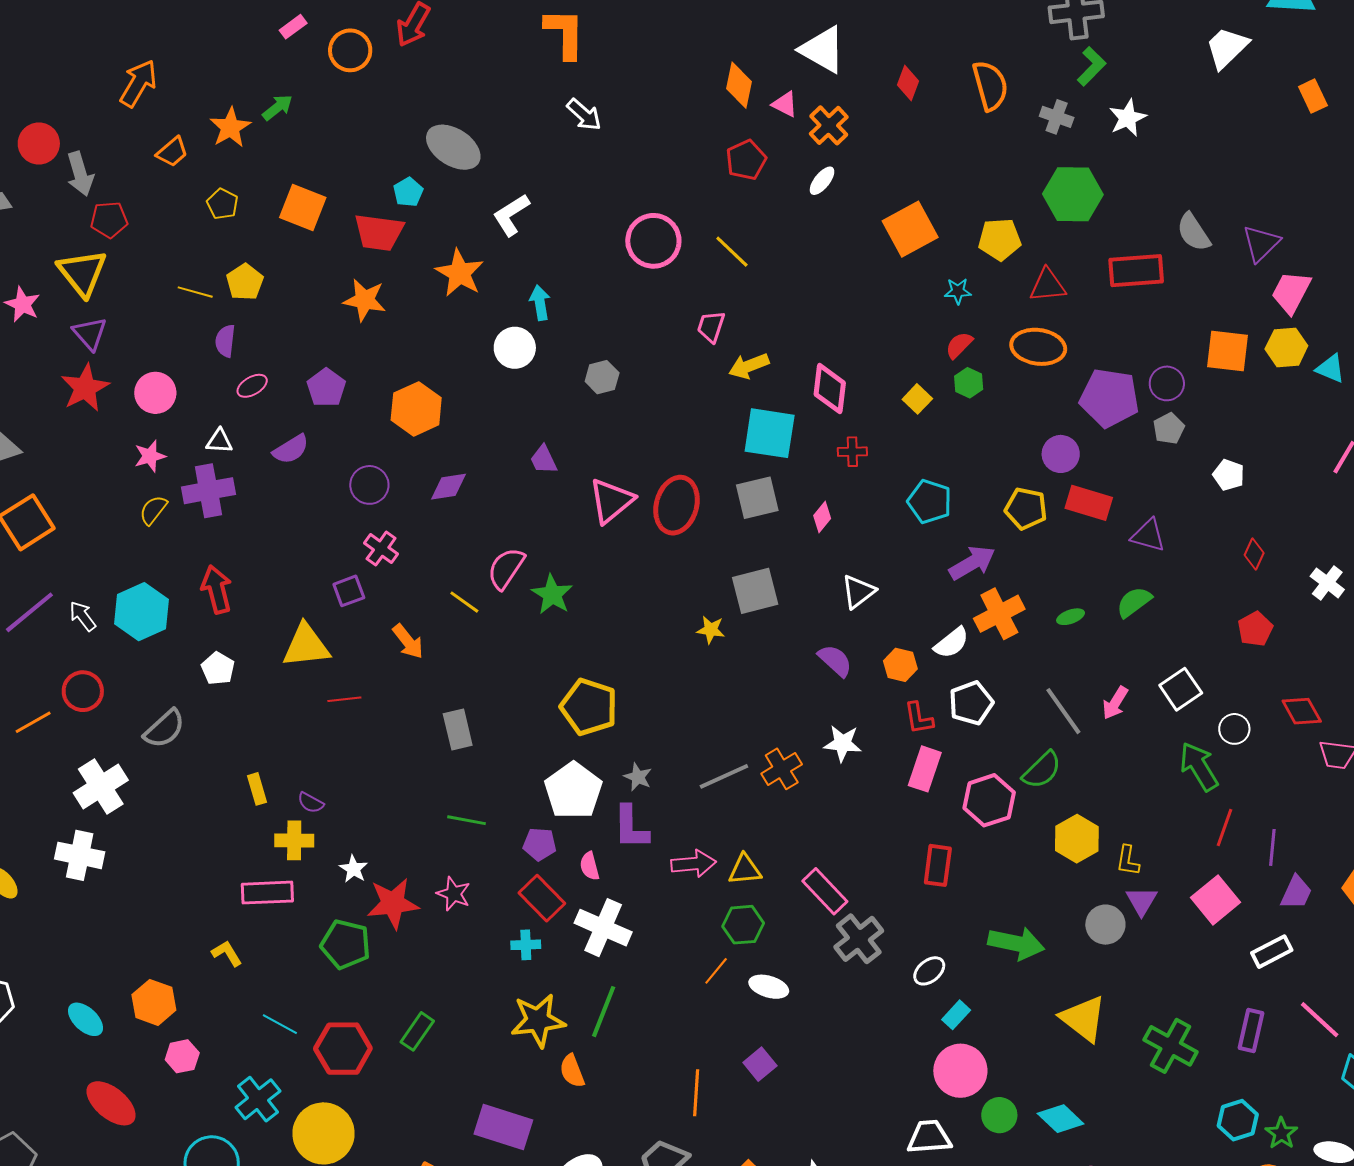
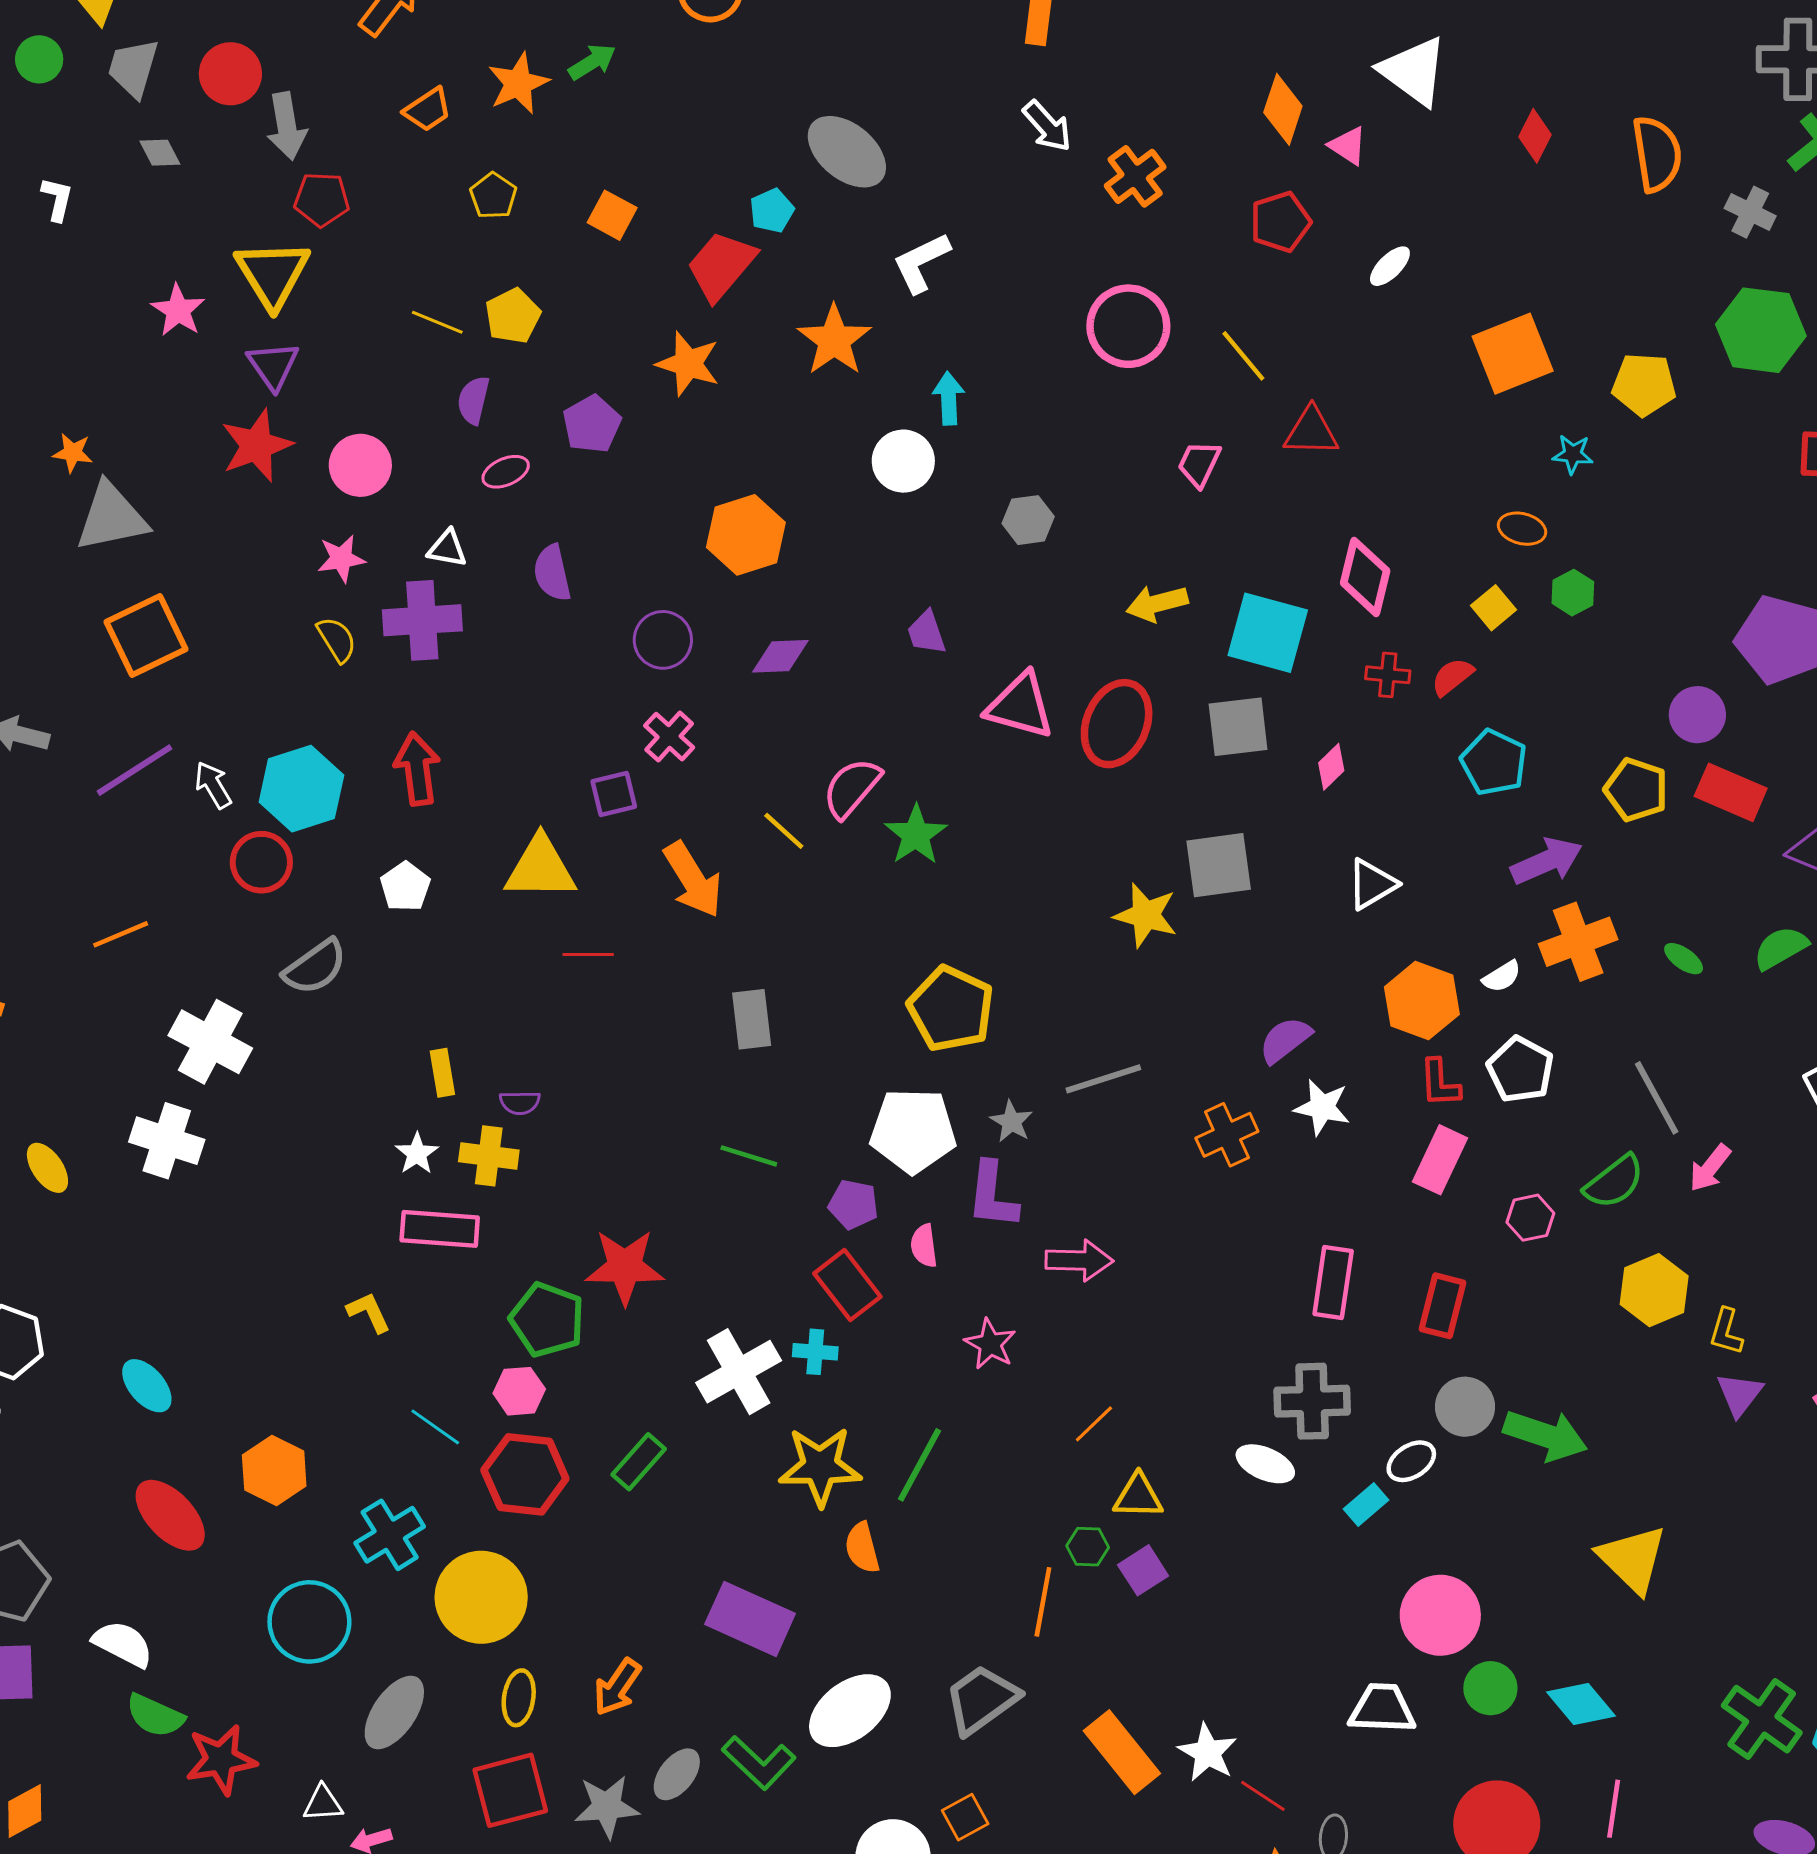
orange cross: (829, 125) -> (1135, 176), moved
orange square: (303, 208) -> (612, 215), size x0.7
red trapezoid: (379, 232) -> (721, 265), turned 116
red triangle: (1048, 285) -> (1311, 432), moved
red semicircle: (959, 345) -> (1452, 677), moved
orange ellipse: (1038, 347) -> (1522, 529), moved, size x0.6
yellow arrow: (749, 366) -> (1157, 603), moved
purple pentagon: (326, 388) -> (592, 424), moved
purple semicircle: (291, 449) -> (552, 573), turned 102
pink triangle: (611, 501) -> (1020, 706), turned 48
yellow semicircle: (153, 510) -> (337, 639), turned 104
green ellipse: (1071, 617) -> (1684, 959), turned 48
yellow star: (711, 630) -> (1146, 915), size x1.5
orange arrow: (408, 641) -> (693, 880), size x1.4
white semicircle: (952, 643) -> (1502, 977), size x0.7
purple semicircle: (835, 661) -> (1285, 1040), moved, turned -87
orange hexagon: (900, 665) -> (1422, 1001), size x1.5
red circle: (83, 691) -> (261, 862), moved
white pentagon: (971, 703) -> (1520, 1070), turned -30
pink arrow: (1115, 703) -> (1710, 1168), moved
gray line: (724, 776) -> (1103, 1079), moved
white cross: (101, 786) -> (210, 1042), turned -36
white pentagon: (573, 791) -> (913, 1131), turned 30
pink hexagon: (989, 800) -> (1530, 1218), size x0.6
purple semicircle: (311, 803) -> (520, 1103), turned -36
white star: (353, 869) -> (417, 1153), moved
yellow triangle: (745, 870) -> (1138, 1496), moved
pink rectangle: (825, 891) -> (1333, 1283), moved, turned 45
pink star: (454, 894) -> (990, 1344), moved
green hexagon: (743, 925) -> (1088, 1547), moved, size x0.7
gray circle: (1105, 925) -> (1465, 1407), moved
white cross: (603, 928) -> (739, 1372), moved, turned 30
gray cross: (859, 939) -> (1312, 1401), turned 30
white ellipse: (769, 987) -> (1265, 1464), moved
orange hexagon: (154, 1002) -> (274, 1470), moved
cyan rectangle: (956, 1015) -> (1366, 1504), moved
green cross: (1171, 1046) -> (1762, 1719), moved
pink hexagon: (182, 1056) -> (519, 1391), moved

